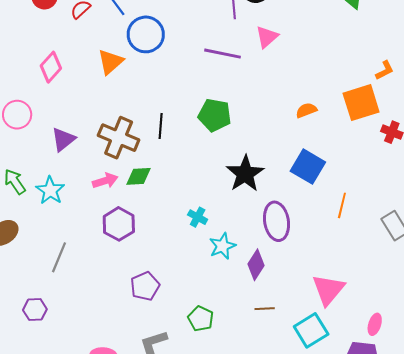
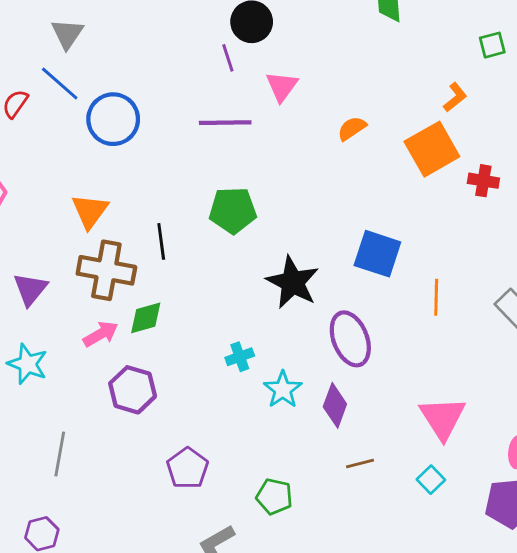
orange triangle: (110, 62) -> (90, 211), moved
orange semicircle: (306, 110) -> (352, 128), moved
cyan cross: (198, 217) -> (240, 357), turned -36
cyan square: (311, 330) -> (431, 480), size x0.6

